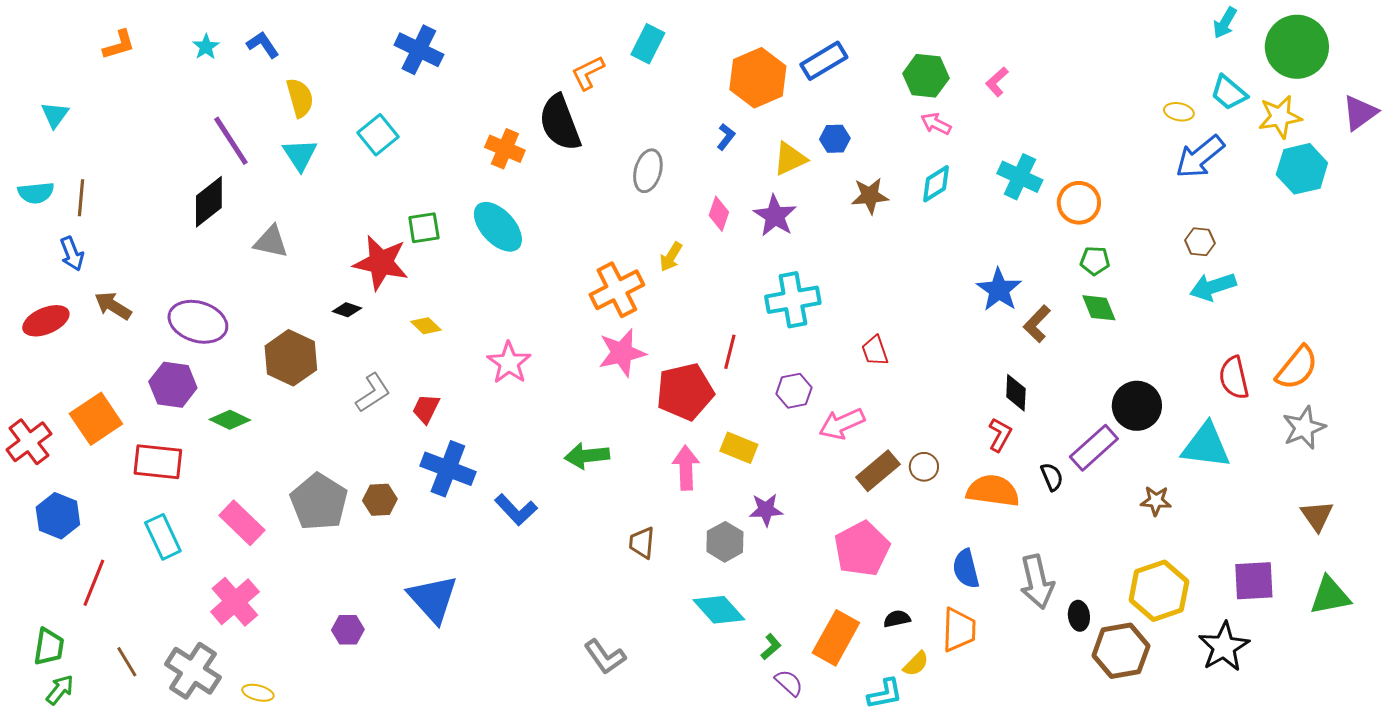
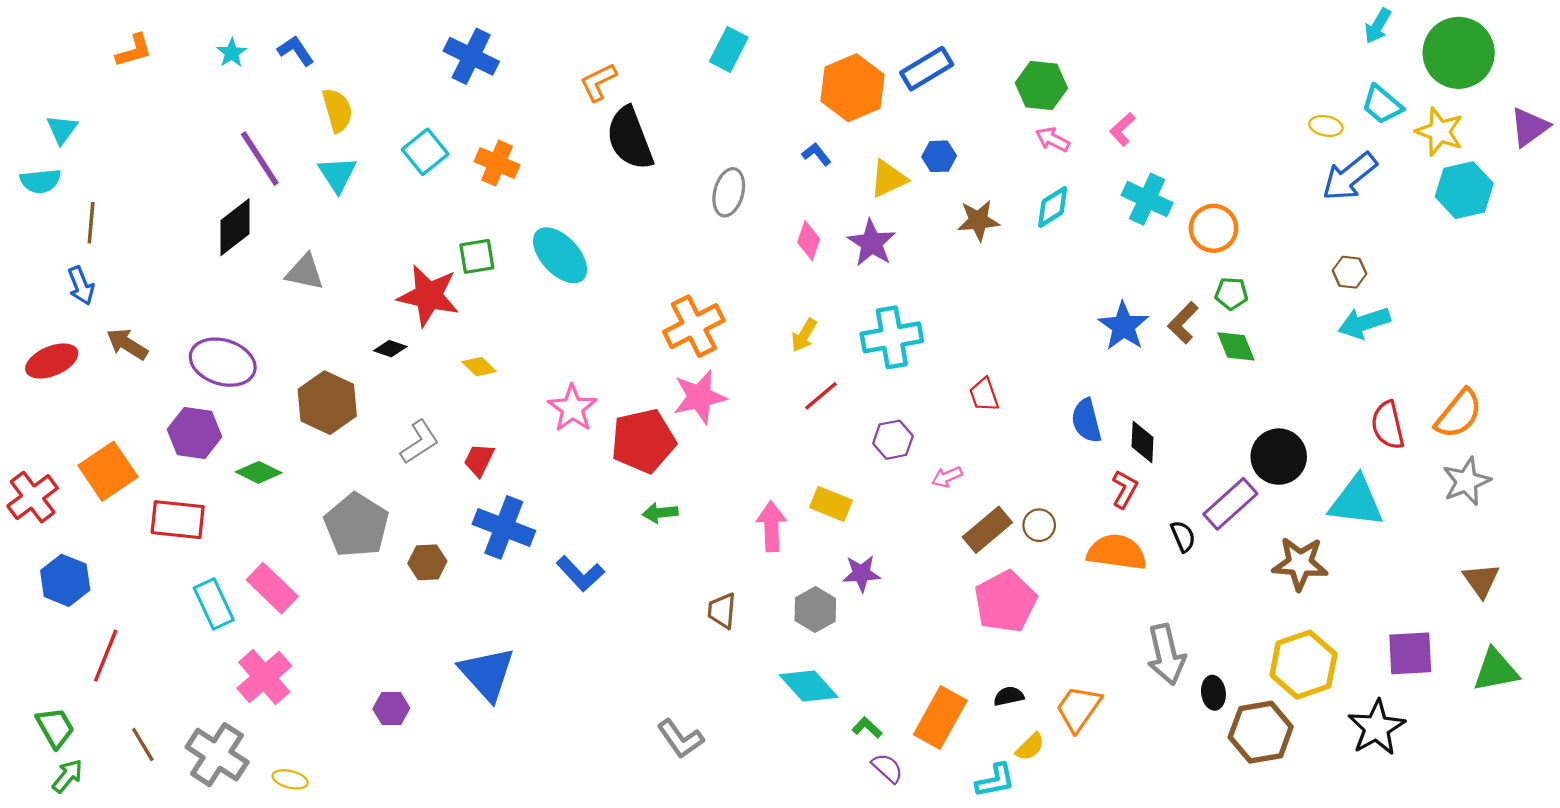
orange L-shape: (588, 73) -> (598, 82), moved
pink L-shape: (997, 82) -> (1122, 129), moved
yellow star: (1280, 117) -> (1439, 132), turned 30
blue L-shape: (726, 137) -> (816, 154), turned -76
orange cross: (505, 149) -> (497, 163), moved
cyan semicircle: (36, 193) -> (40, 181), moved
yellow arrow: (671, 257) -> (804, 335), moved
brown L-shape: (1037, 324) -> (1183, 323), moved
red line: (730, 352) -> (821, 396), turned 36
red pentagon: (685, 392) -> (643, 441), moved
pink arrow: (842, 424) -> (947, 477), size x0.6
green arrow: (587, 456) -> (660, 513), size x0.7
brown star: (1156, 501) -> (1300, 563), size x1.6
gray pentagon: (319, 502) -> (356, 525), moved
cyan rectangle: (163, 537) -> (214, 604), moved
pink pentagon: (862, 549) -> (1005, 602), moved
blue semicircle: (966, 569) -> (1086, 421), moved
orange trapezoid: (959, 630) -> (1078, 708), turned -147
green trapezoid: (49, 647) -> (55, 728), turned -39
green L-shape: (771, 647) -> (867, 728), turned -96

